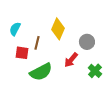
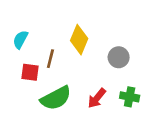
red arrow: (71, 60) -> (97, 98), moved
green cross: (95, 71) -> (130, 97), turned -32

